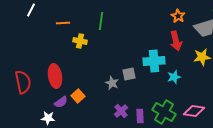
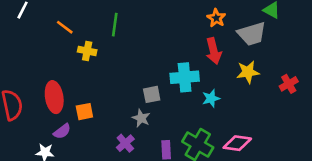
orange line: (63, 23) -> (65, 27), turned 40
gray star: (112, 83) -> (141, 118), moved
orange square: (78, 96) -> (84, 112), moved, turned 32
purple cross: (121, 111) -> (125, 143), moved

